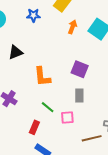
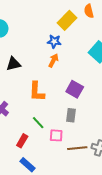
blue star: (33, 15) -> (54, 41), moved
orange arrow: (72, 27) -> (53, 60), moved
brown line: (92, 138) -> (77, 148), moved

